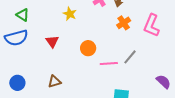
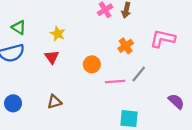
yellow star: (70, 14) -> (58, 34), moved
orange cross: (124, 23) -> (126, 46), moved
pink L-shape: (152, 25) -> (163, 39), turned 80

